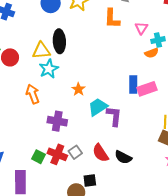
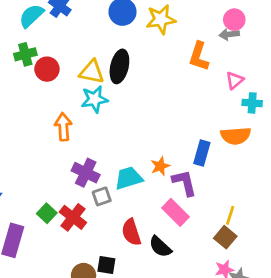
orange semicircle: (152, 53) -> (236, 136), moved, size x1.5
orange star: (78, 89) -> (160, 166), moved
pink rectangle: (147, 89) -> (175, 212), moved, turned 48
cyan trapezoid: (98, 107) -> (129, 178), moved
purple L-shape: (114, 116) -> (184, 183), moved, turned -35
gray square: (75, 152) -> (102, 196), moved

